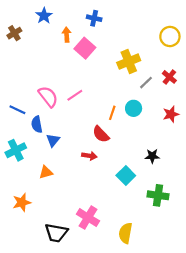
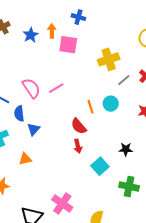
blue star: (44, 16) -> (31, 35), moved
pink square: (85, 48) -> (68, 45), turned -36
orange line: (112, 113) -> (91, 107), turned -40
red arrow: (89, 156) -> (78, 146), moved, turned 64

